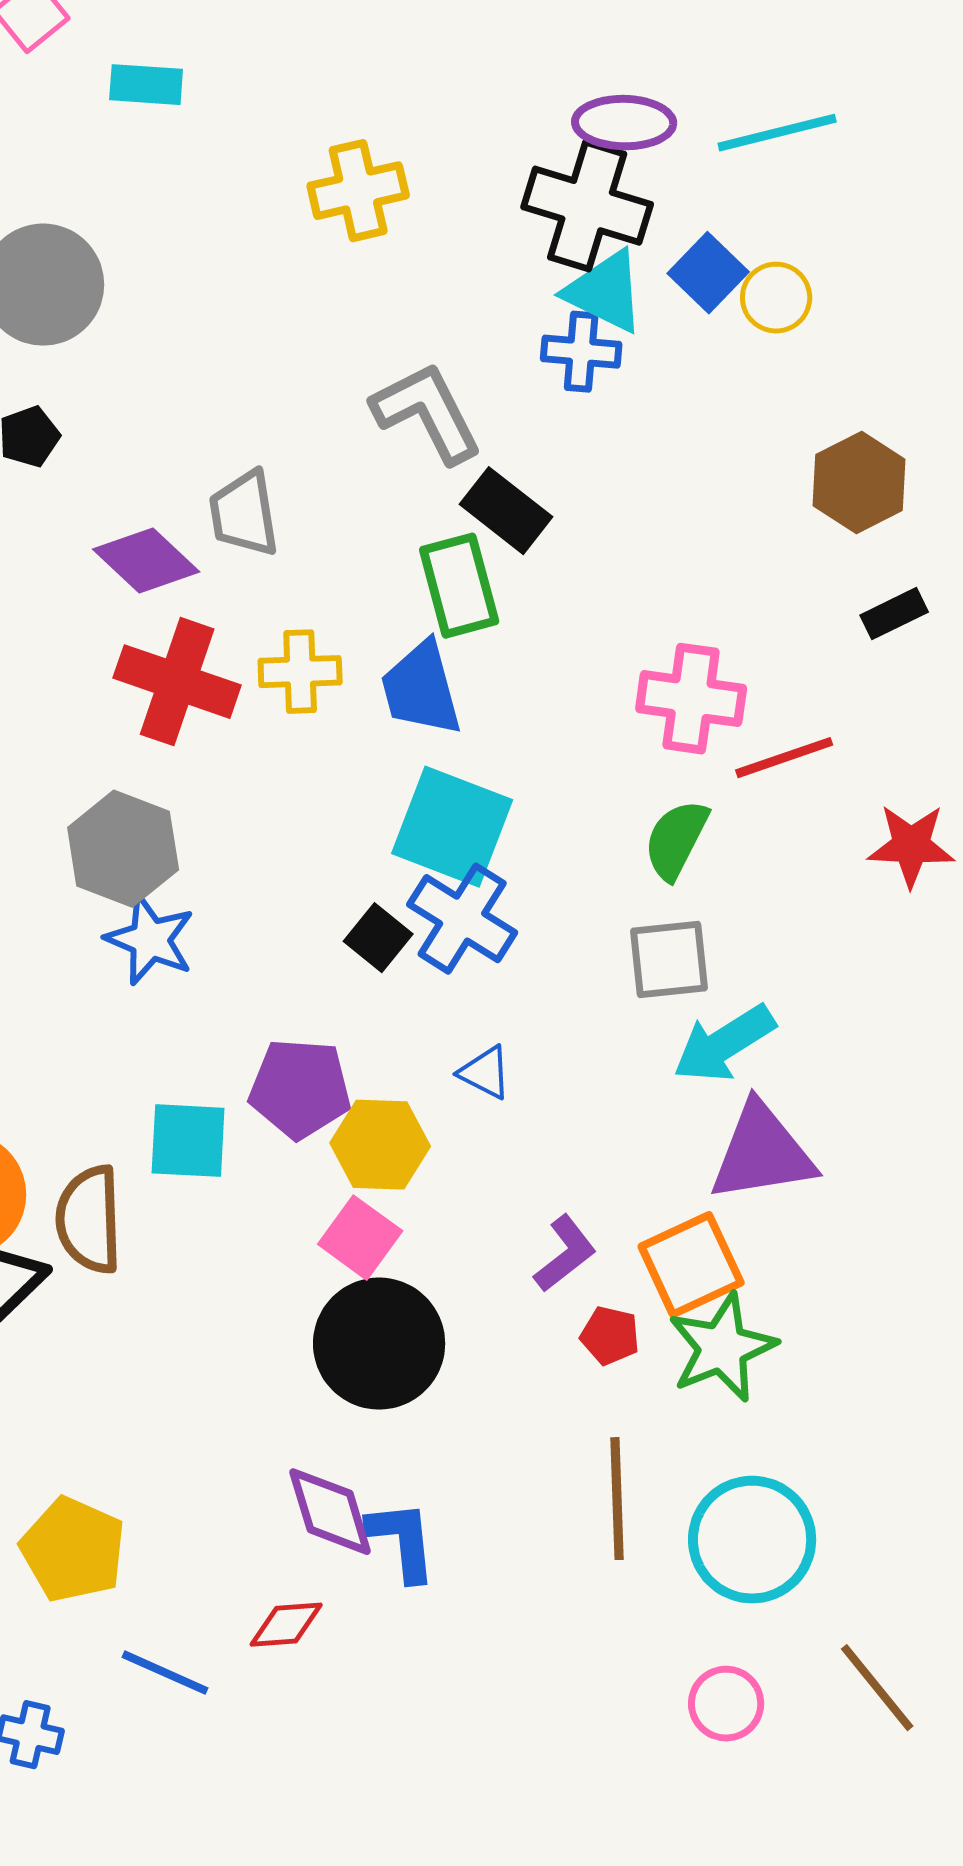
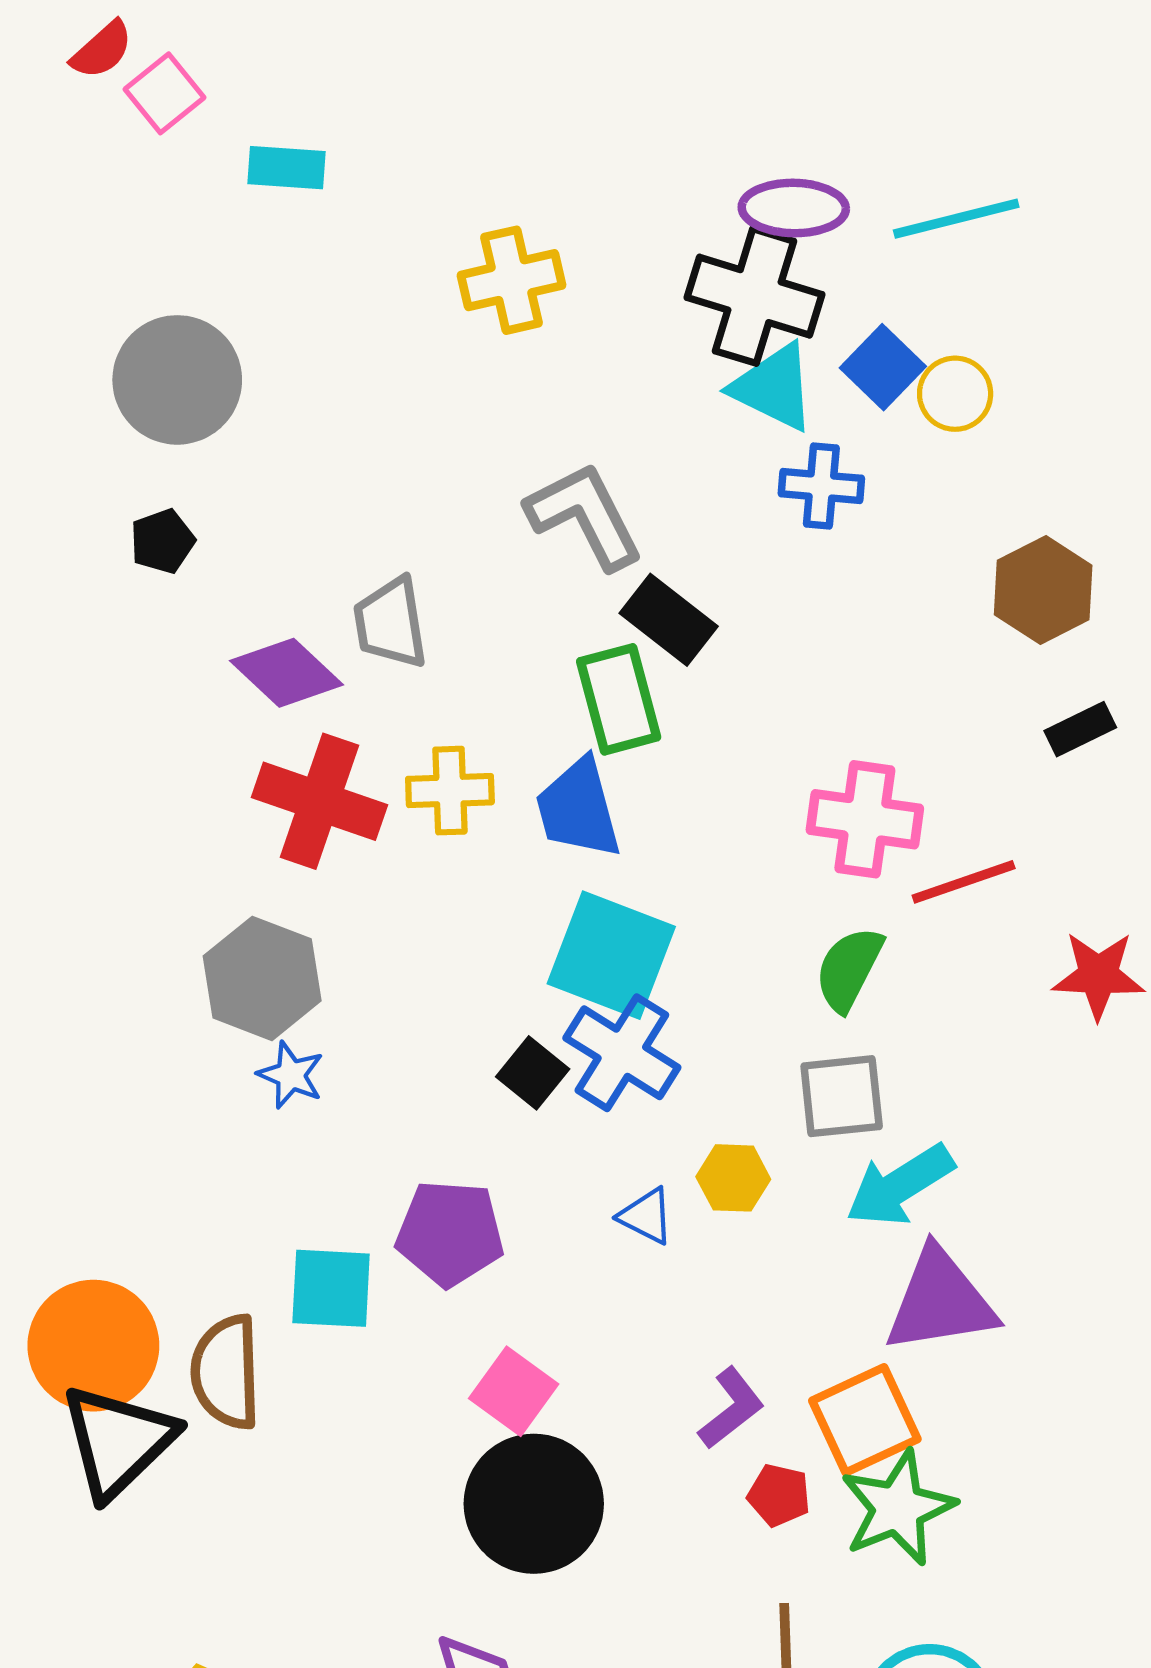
blue cross: (581, 352) -> (821, 486), moved
blue star: (150, 940) -> (291, 1075), size x0.7
yellow hexagon: (380, 1145) -> (733, 1178), moved, size x0.7

